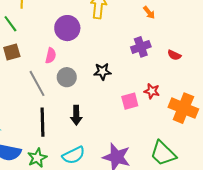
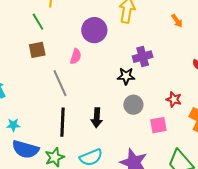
purple cross: (141, 47) -> (143, 57), moved
gray circle: (67, 77) -> (133, 105), moved
pink square: (130, 101) -> (158, 125), moved

